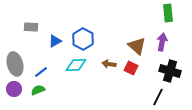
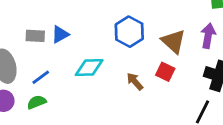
gray rectangle: (31, 27) -> (35, 36), moved
blue hexagon: (83, 39) -> (129, 32), moved
brown arrow: (109, 64) -> (135, 81), moved, turned 40

